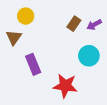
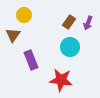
purple arrow: (94, 25) -> (88, 23), turned -40
cyan circle: (89, 56) -> (70, 47), moved

